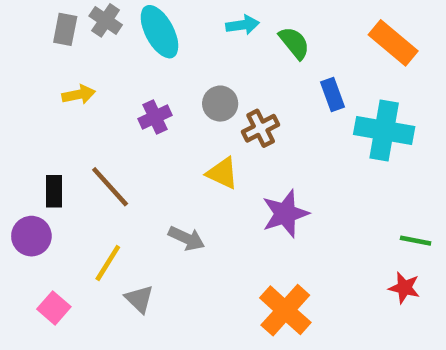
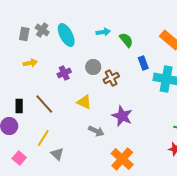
yellow triangle: (222, 173) -> (84, 102), moved
purple star: (285, 214) -> (122, 116), turned -30
gray arrow: (186, 238) -> (96, 131), moved

